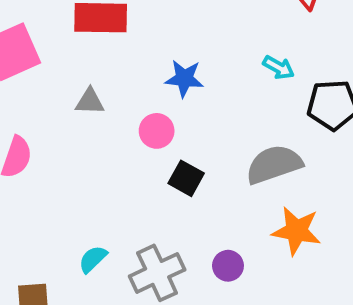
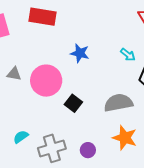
gray triangle: (90, 101) -> (14, 74), moved
pink circle: (157, 131) -> (46, 81), moved, size x1.8

